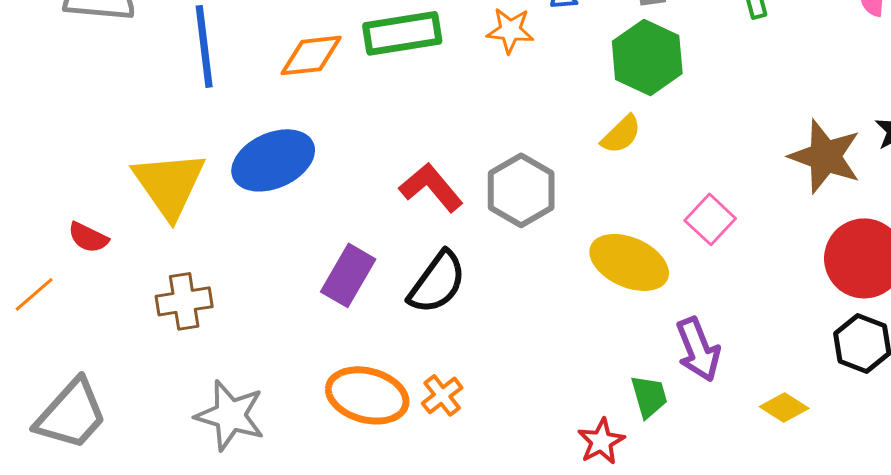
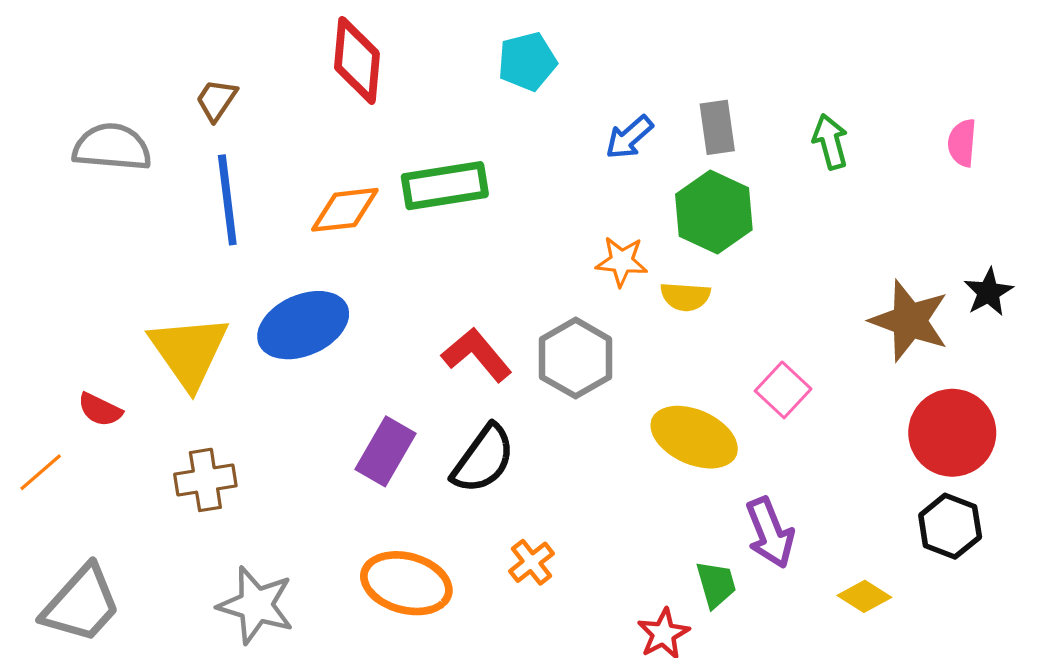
orange star: (510, 30) -> (622, 261), moved
yellow semicircle: (621, 134) -> (685, 297), turned 48
orange cross: (442, 395) -> (532, 562), moved

